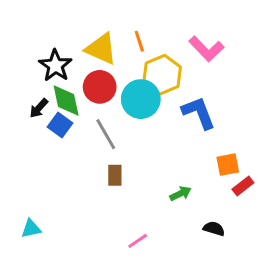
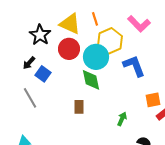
green diamond: (66, 101) -> (91, 80), moved
gray line: (106, 134) -> (30, 98), moved
green arrow: (180, 194) -> (122, 119), turned -40

